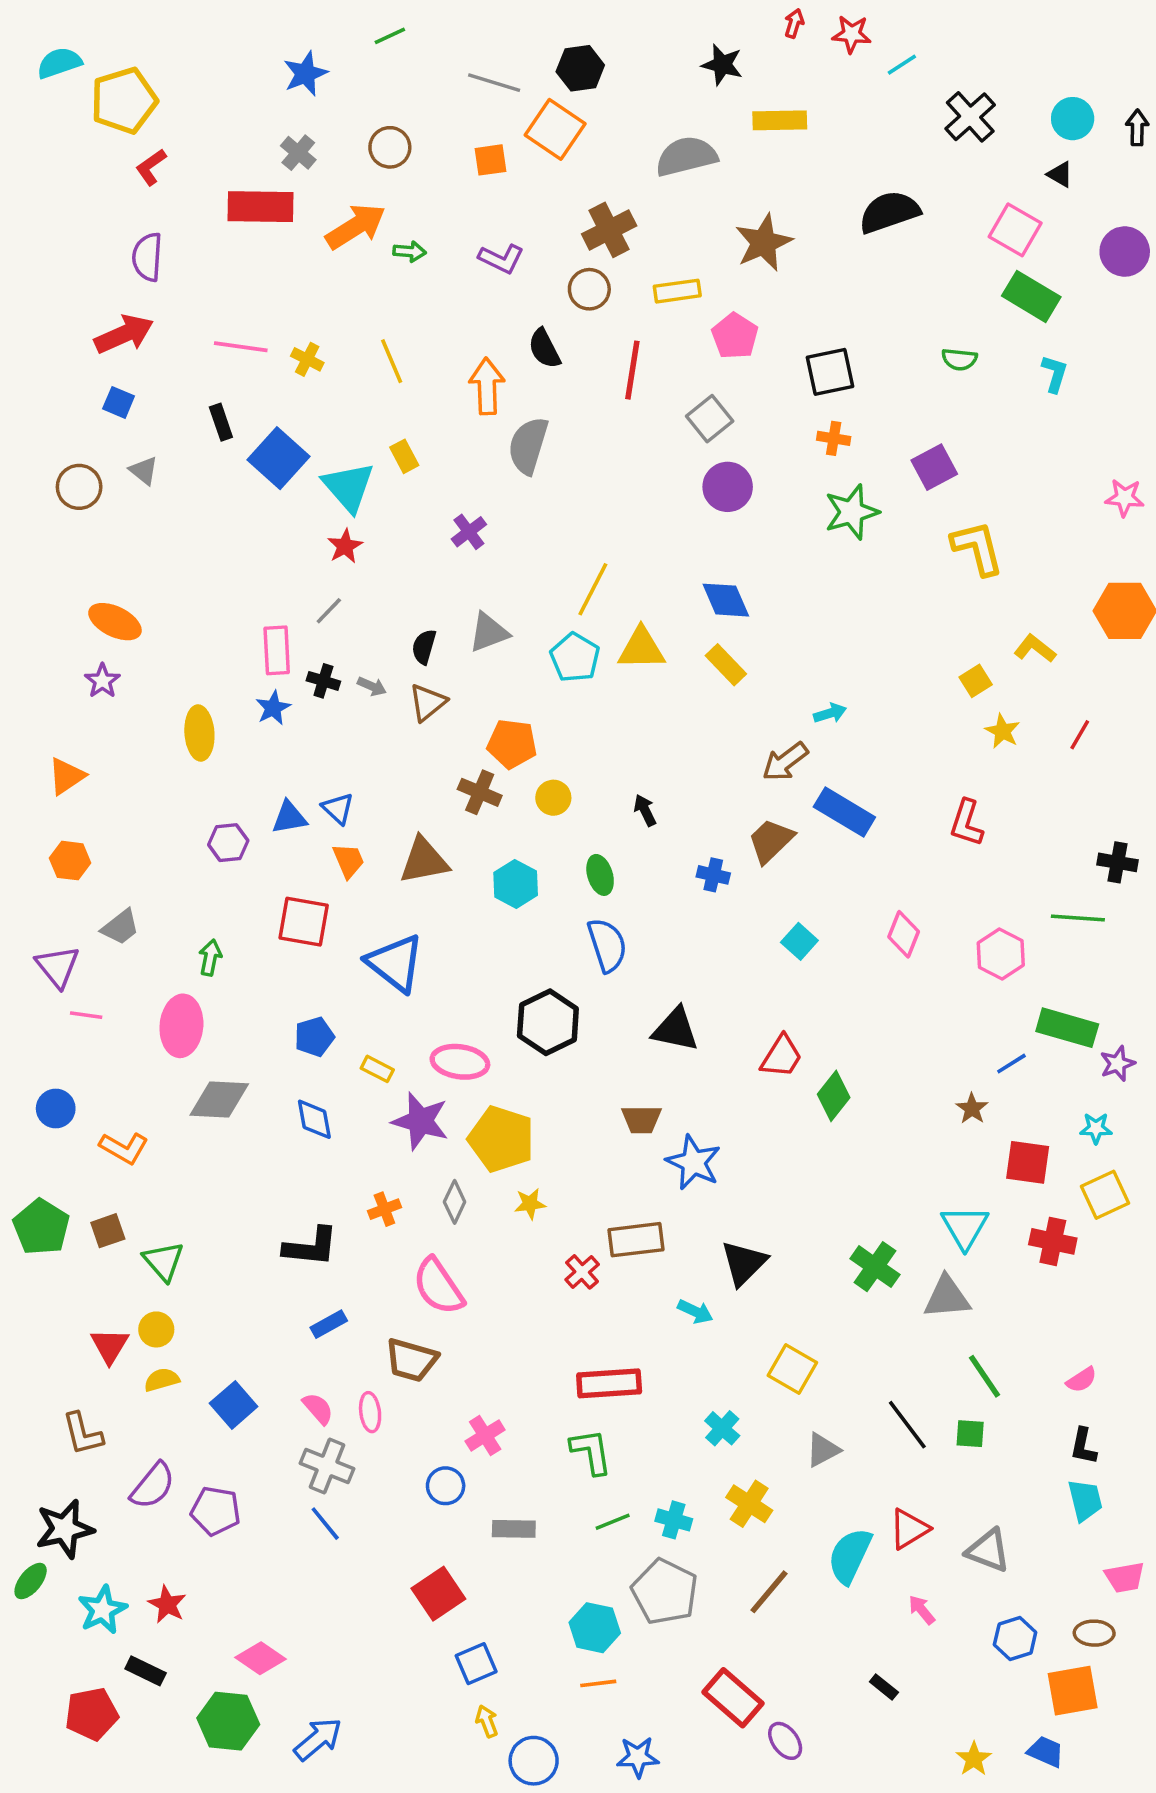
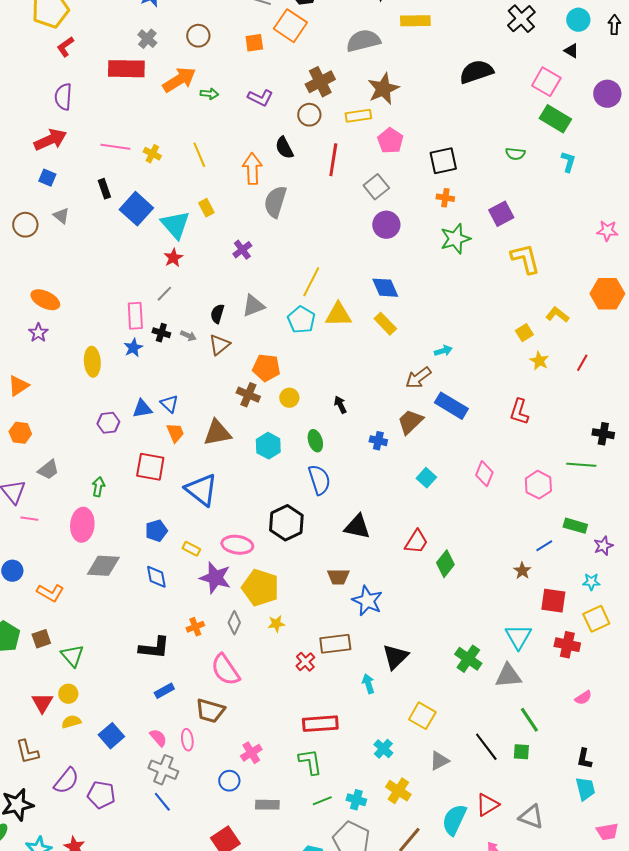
brown star: (764, 243) -> (383, 89), moved
green rectangle: (1067, 1028) -> (575, 526), size x0.7
cyan arrow: (695, 1312) -> (368, 684), turned -132
pink semicircle: (1082, 1380) -> (583, 698), moved

